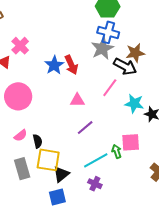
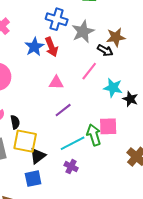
blue cross: (108, 32) -> (57, 19), moved
black arrow: (125, 66) -> (105, 50), size x0.7
green arrow: (117, 151) -> (94, 135), size x1.5

